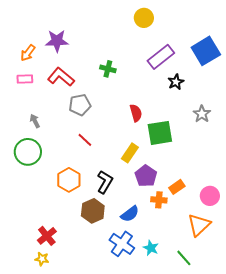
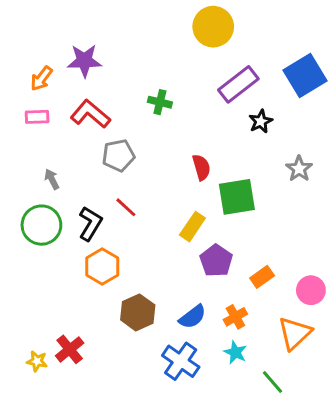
yellow circle: (144, 18) -> (213, 27), size x1.4
black L-shape: (105, 182) -> (90, 224), moved
orange cross: (159, 200) -> (235, 317), moved, turned -35
cyan star: (151, 248) -> (235, 352), moved
yellow star: (42, 259) -> (37, 361), moved

